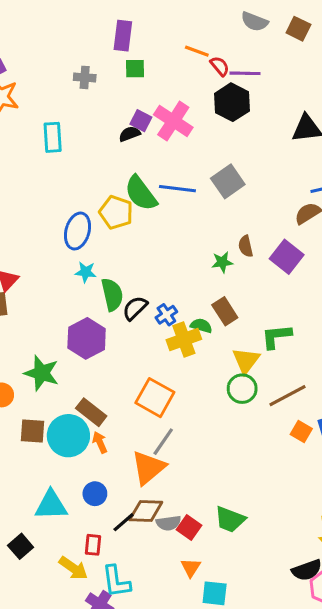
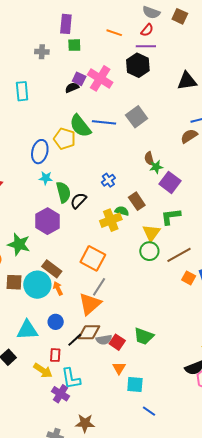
red semicircle: (220, 66) -> (147, 30), moved, turned 80
purple square: (287, 257) -> (170, 182), moved
green star: (222, 262) -> (156, 167), moved
blue cross: (166, 315) -> (108, 180), moved

